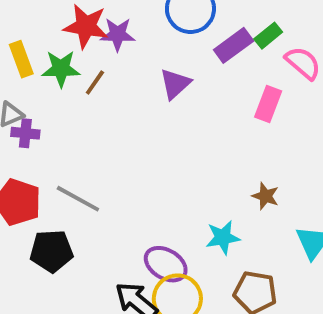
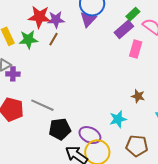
purple rectangle: (234, 45) -> (124, 29), moved
brown line: (95, 82) -> (54, 39), moved
purple triangle: (175, 84) -> (88, 19), moved
black pentagon: (52, 251) -> (60, 129), moved

